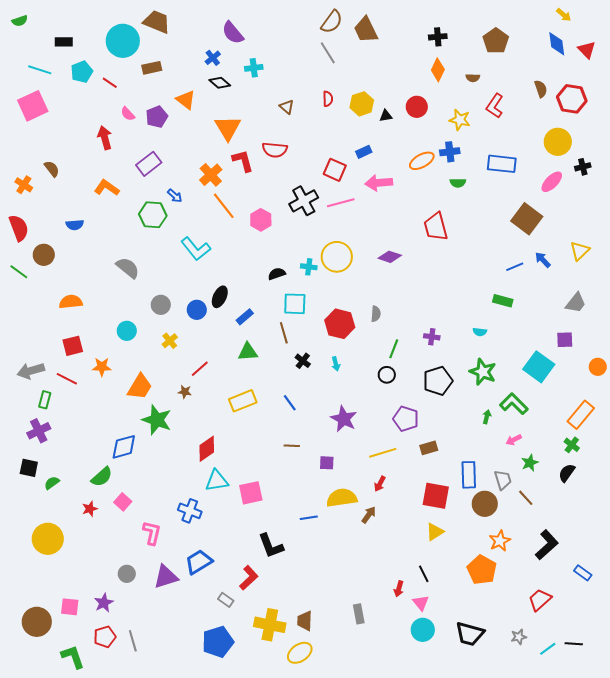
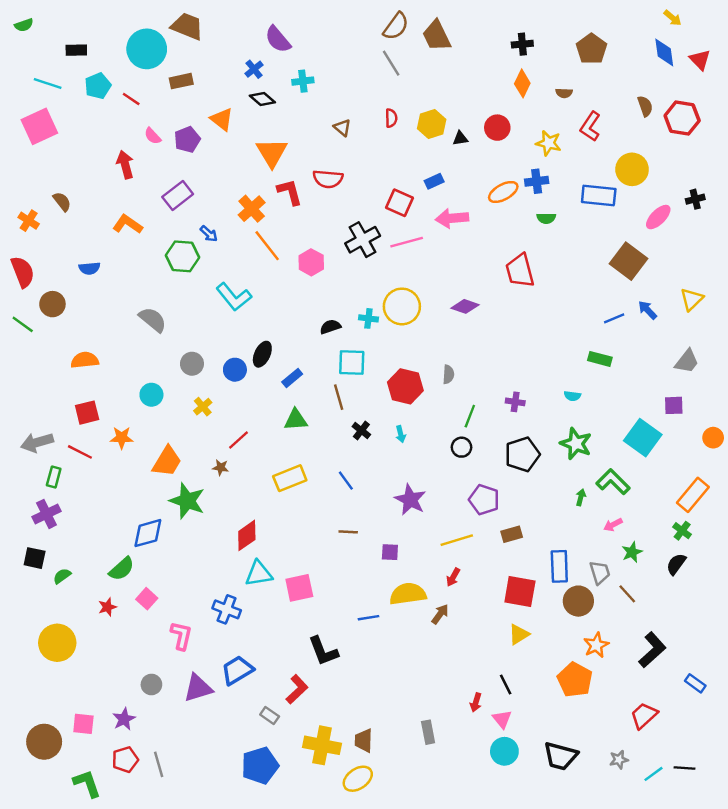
yellow circle: (558, 142) -> (632, 169), moved

